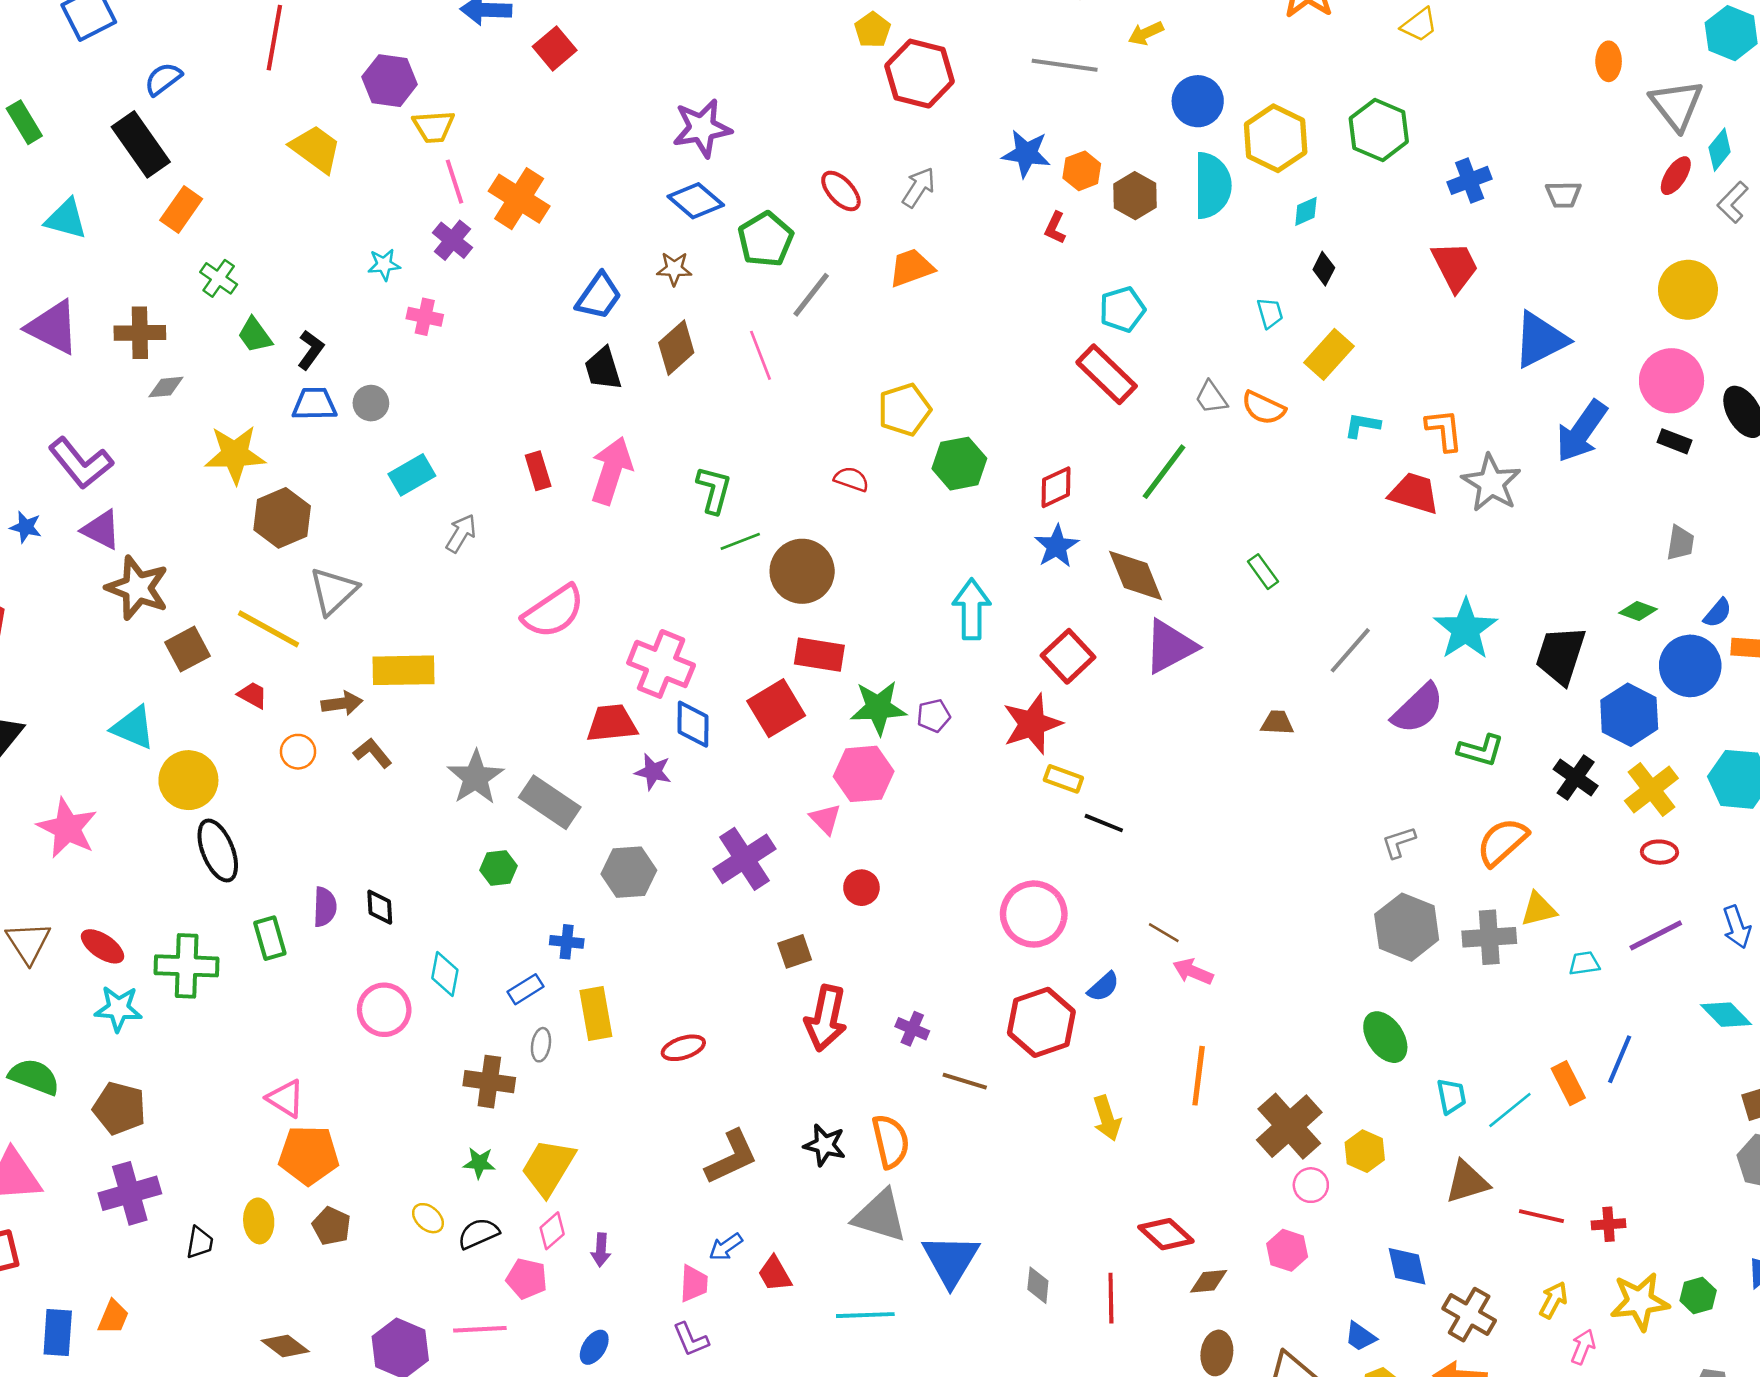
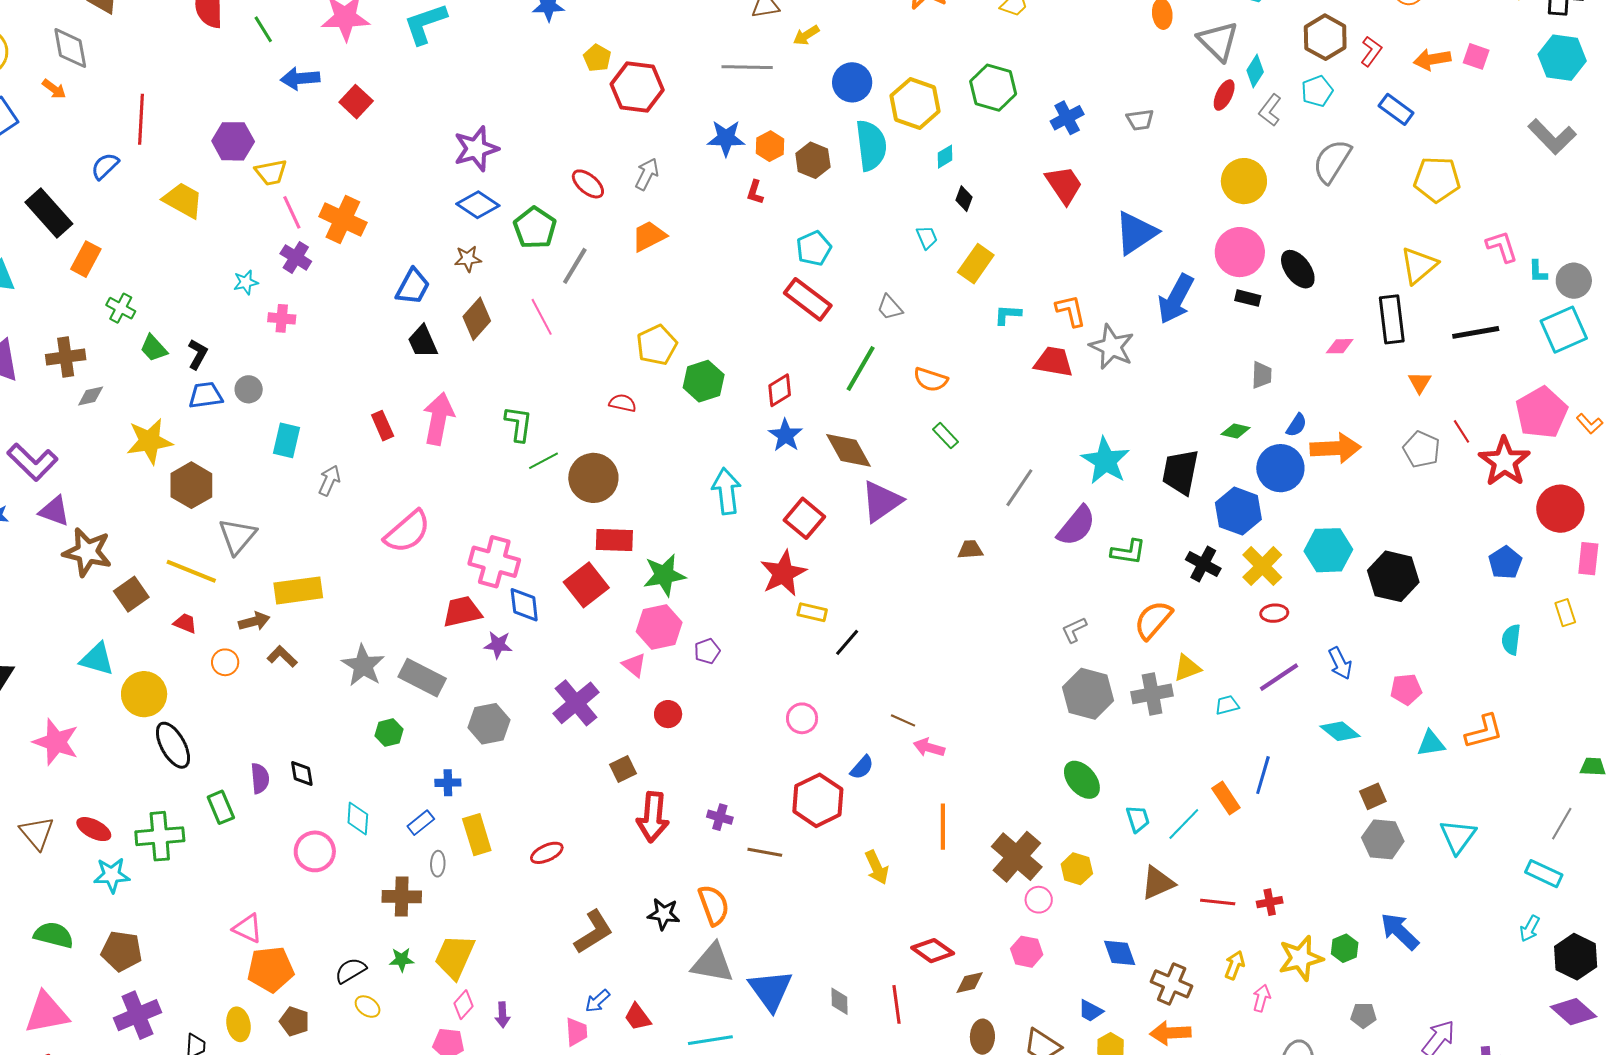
blue semicircle: (163, 79) -> (105, 166), moved
orange semicircle: (1264, 408) -> (931, 380), moved
cyan rectangle: (412, 475) -> (287, 440), turned -40
purple pentagon: (934, 716) -> (707, 651), moved
black line: (1104, 823) -> (847, 642), turned -64
pink circle: (1034, 914) -> (802, 718), size x0.6
black semicircle: (478, 1234) -> (351, 971), moved

